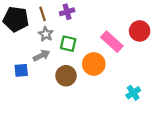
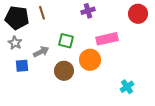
purple cross: (67, 12) -> (88, 11), moved
red circle: (140, 31) -> (138, 14), moved
gray star: (46, 34) -> (15, 43), moved
pink rectangle: (112, 42) -> (107, 39), turned -55

